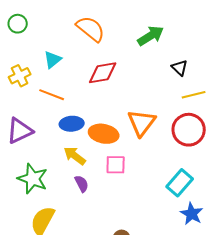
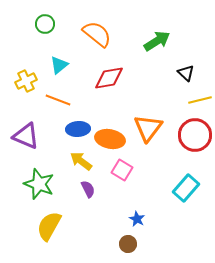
green circle: (18, 24) -> (45, 24), moved
purple triangle: (20, 131) -> (26, 136), turned 48
pink square: (116, 165) -> (122, 170), turned 30
blue star: (192, 214) -> (137, 219), moved, size x0.7

